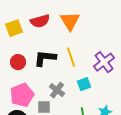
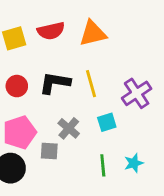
orange triangle: (70, 21) -> (93, 33), turned 45

